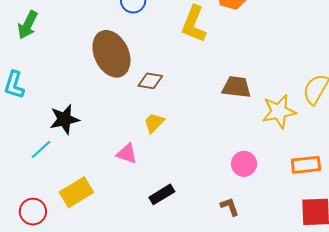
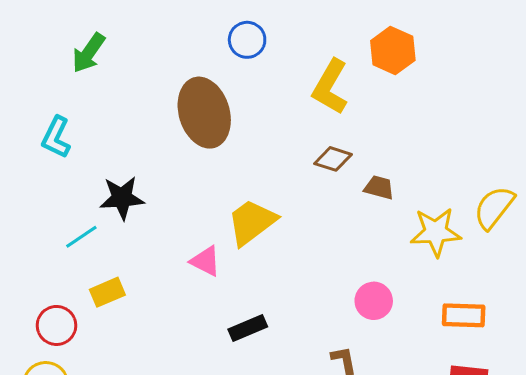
brown diamond: (150, 81) -> (333, 159), moved
brown trapezoid: (236, 87) -> (379, 187), size x0.7
yellow trapezoid: (154, 123) -> (252, 222), size x1.6
yellow rectangle: (76, 192) -> (107, 292), moved, size x0.7

